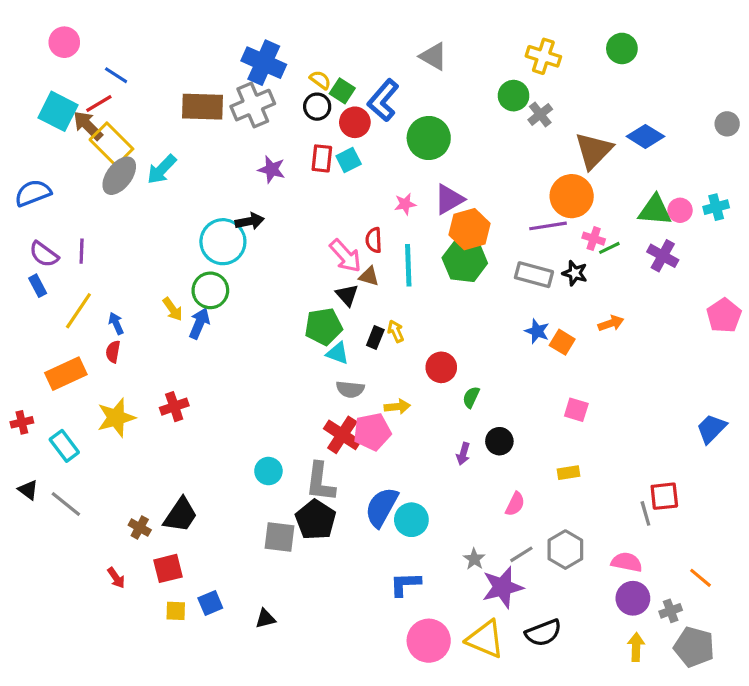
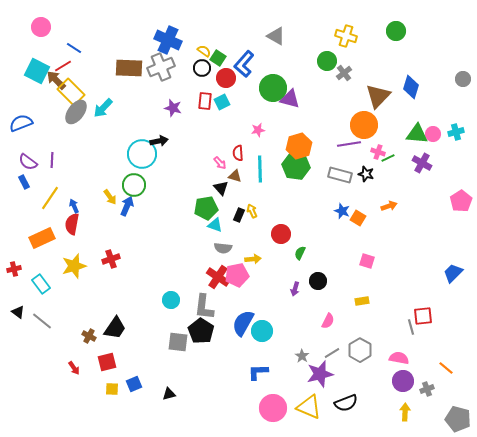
blue diamond: (645, 136) -> (411, 87), turned 75
purple triangle: (449, 199) -> (290, 99), moved, turned 45
pink arrow: (345, 256) -> (220, 163), size x0.6
red semicircle: (113, 352) -> (72, 224), size x1.5
gray pentagon: (694, 647) -> (458, 419), moved

